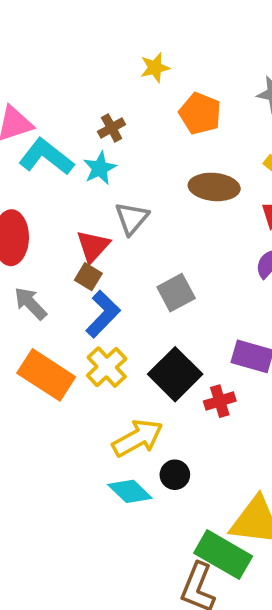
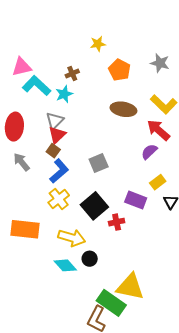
gray triangle: (132, 218) -> (55, 121), moved
orange rectangle: (46, 375) -> (25, 229), moved, turned -32
yellow arrow: (138, 438) -> (72, 238), turned 40

